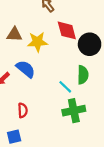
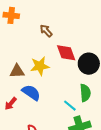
brown triangle: (14, 34) -> (17, 71), moved

